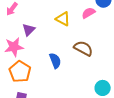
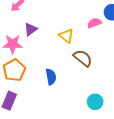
yellow triangle: (63, 19) -> (66, 36), moved
blue semicircle: (55, 61) -> (51, 77), moved

